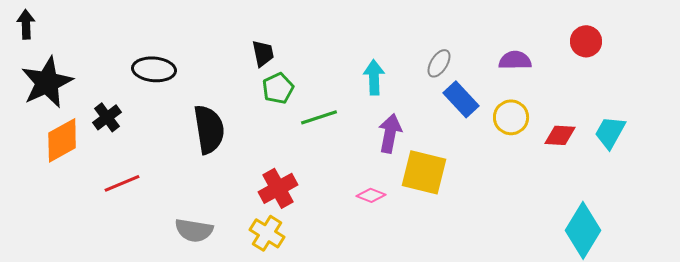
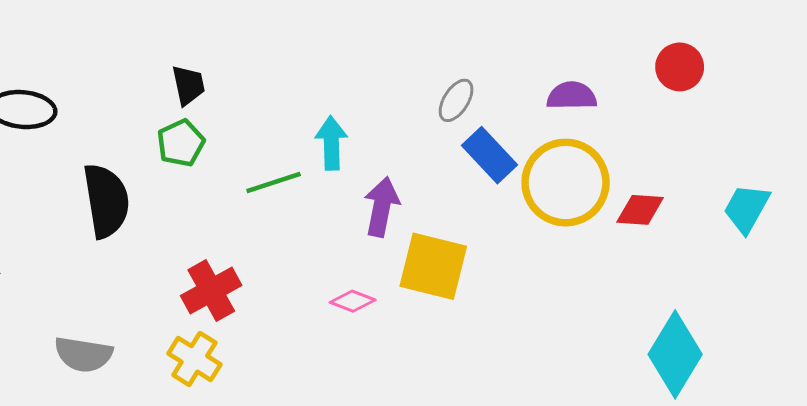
cyan arrow: (374, 77) -> (331, 143), moved
green pentagon: (278, 88) -> (181, 143), moved
yellow circle: (511, 117) -> (566, 183), size x1.6
cyan trapezoid: (610, 132) -> (747, 208), moved

